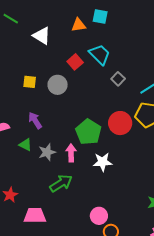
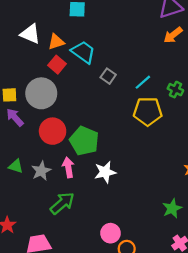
orange triangle: (79, 25) -> (56, 42), moved
white triangle: (42, 36) -> (30, 34), moved
gray circle: (58, 85) -> (41, 93), size x1.4
purple arrow: (35, 120) -> (15, 117), moved
red circle: (120, 123) -> (53, 131), moved

